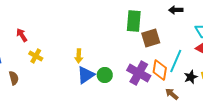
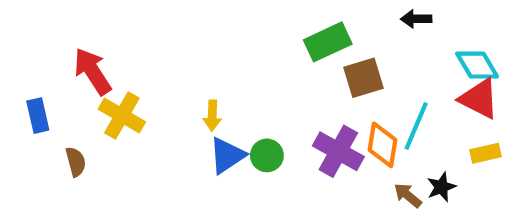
green rectangle: (134, 21) -> (328, 42), turned 60
red arrow: (22, 35) -> (92, 71), size x1.6
yellow cross: (36, 56) -> (122, 116), size x1.5
black star: (191, 77) -> (441, 187), moved

